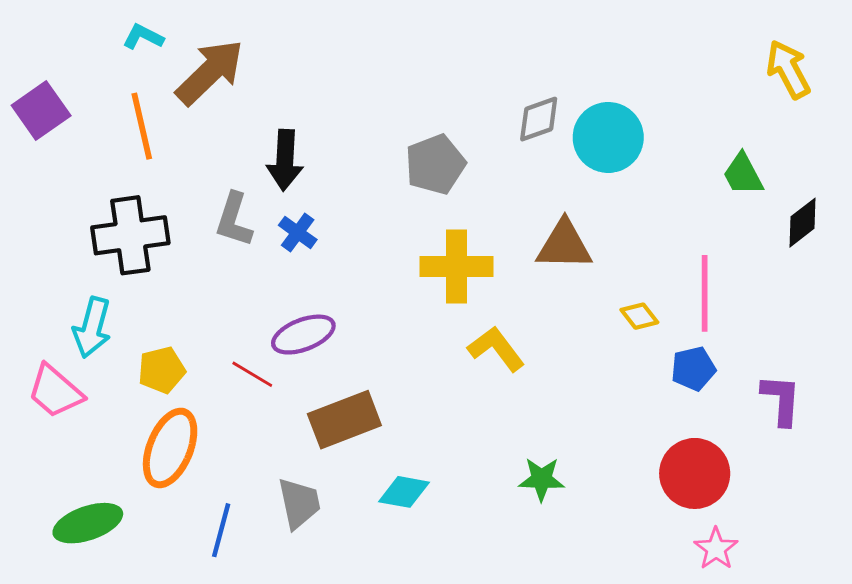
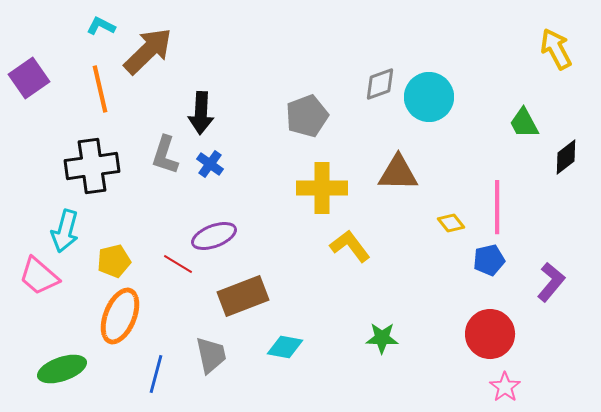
purple L-shape: (781, 400) -> (551, 282), turned 36

